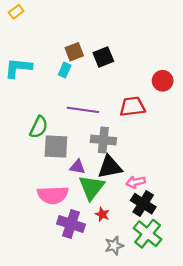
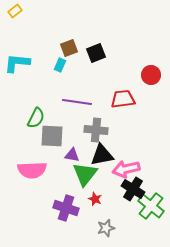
pink arrow: (136, 182) -> (126, 169), size x1.5
pink semicircle: (53, 195) -> (32, 170), moved
green cross: (148, 234) -> (151, 206), moved

